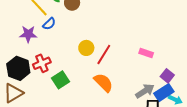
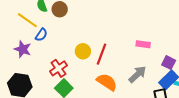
purple star: (28, 34) -> (23, 49), turned 30
red cross: (42, 63) -> (58, 68), moved
gray arrow: (145, 91) -> (137, 74), moved

